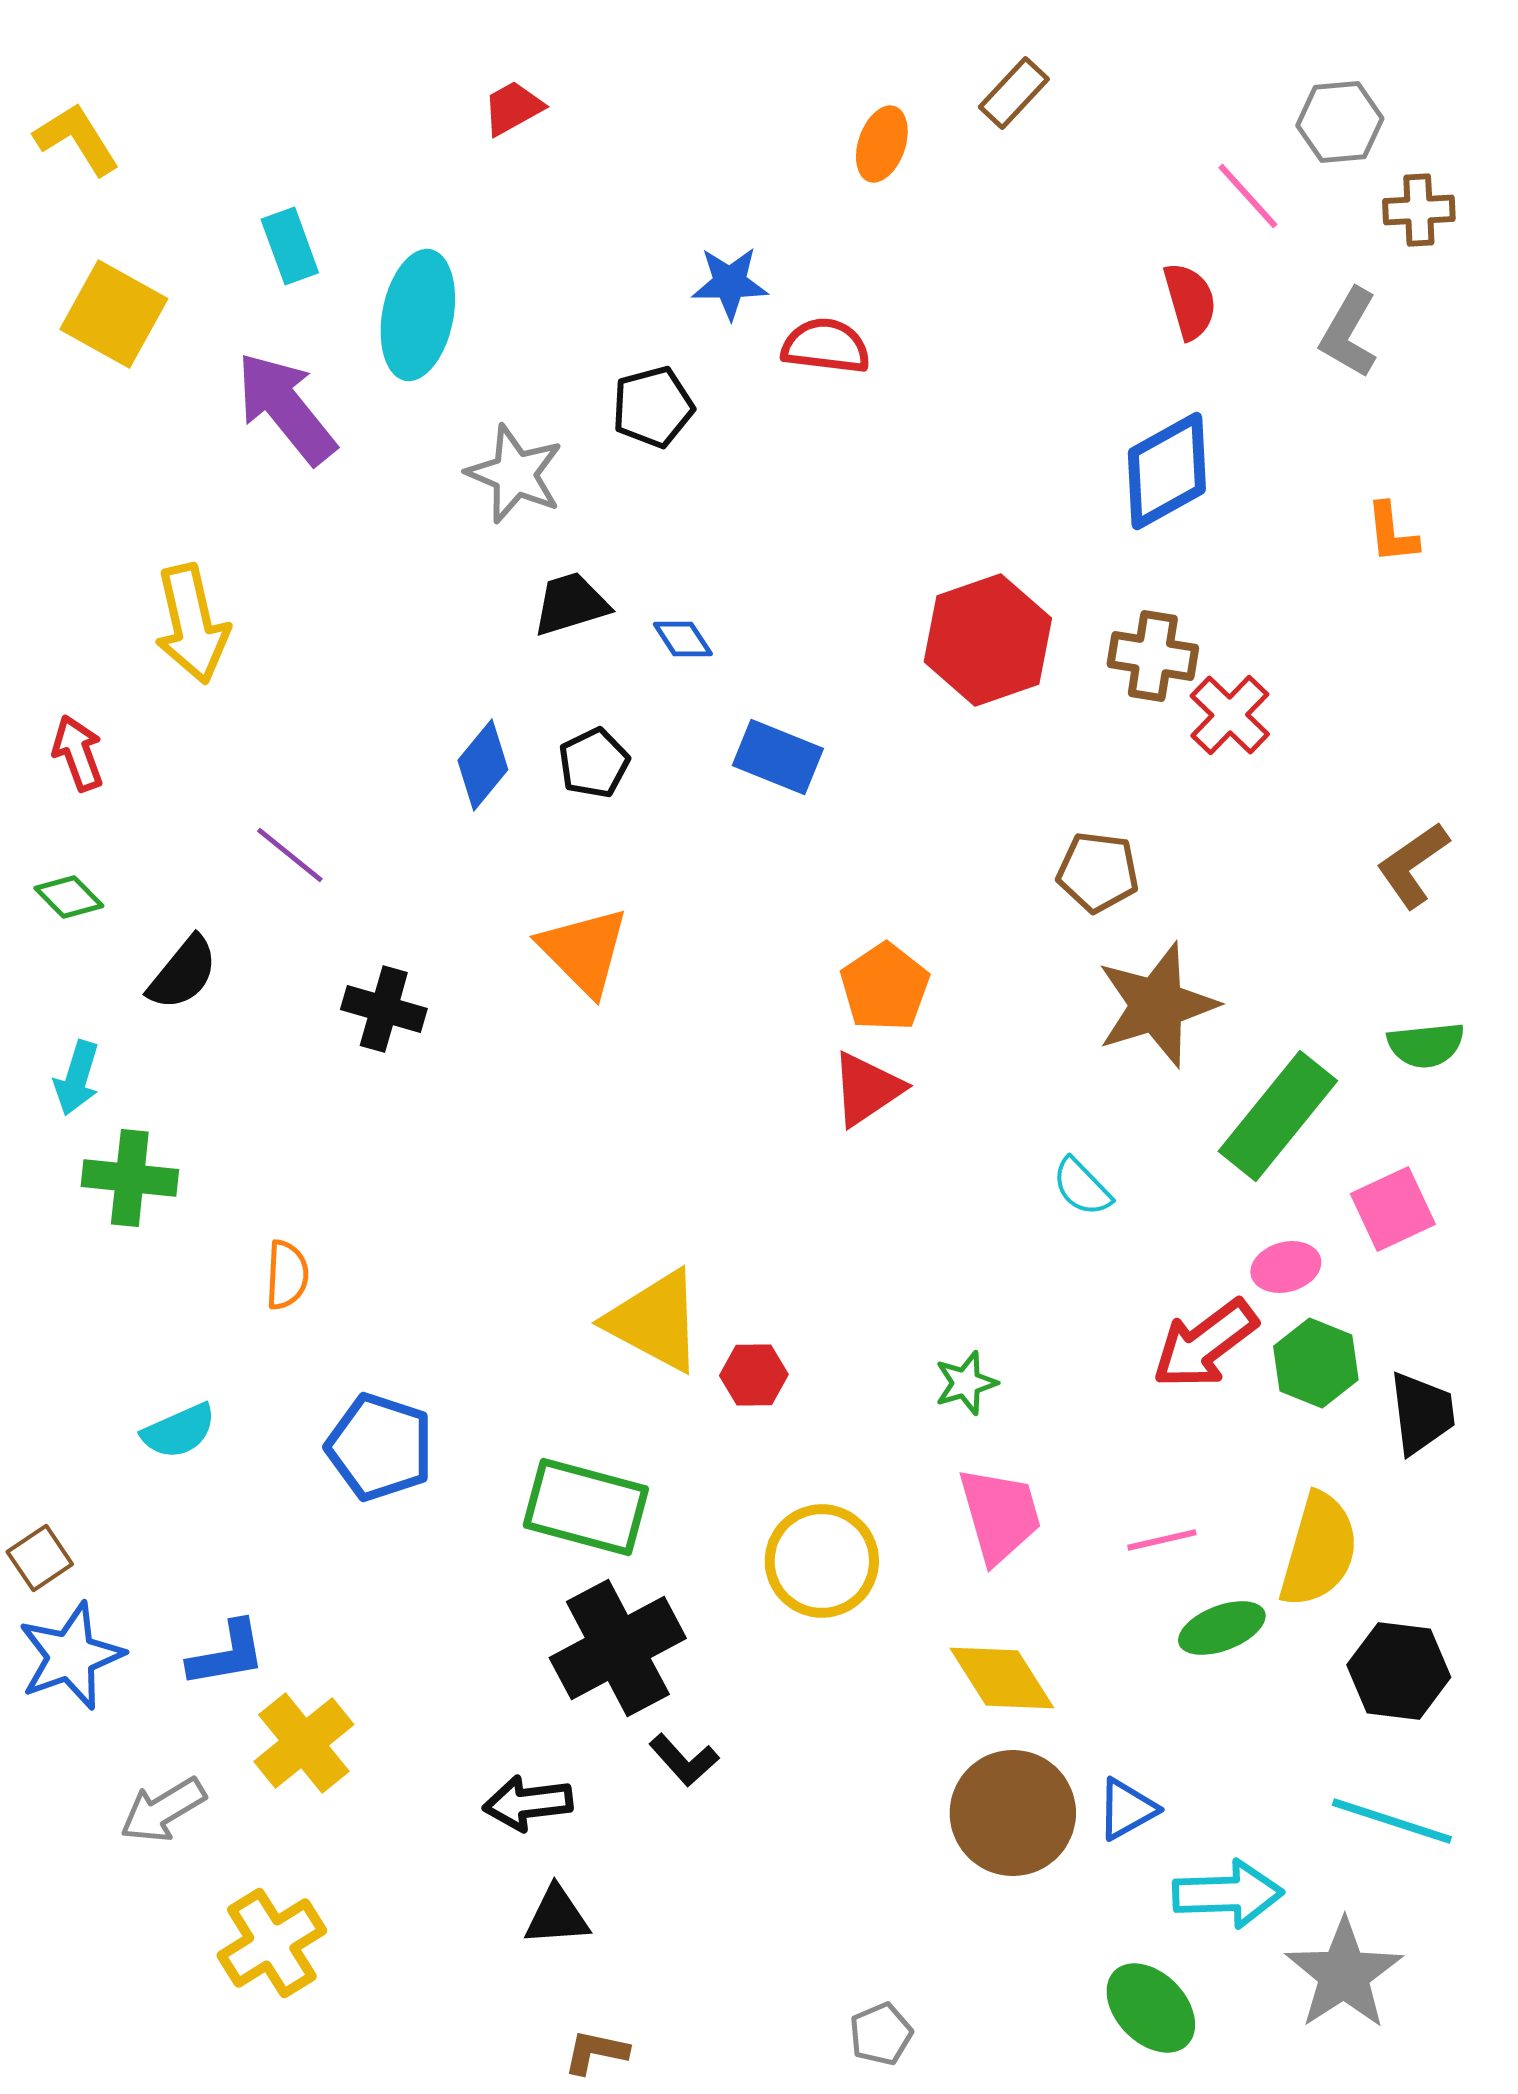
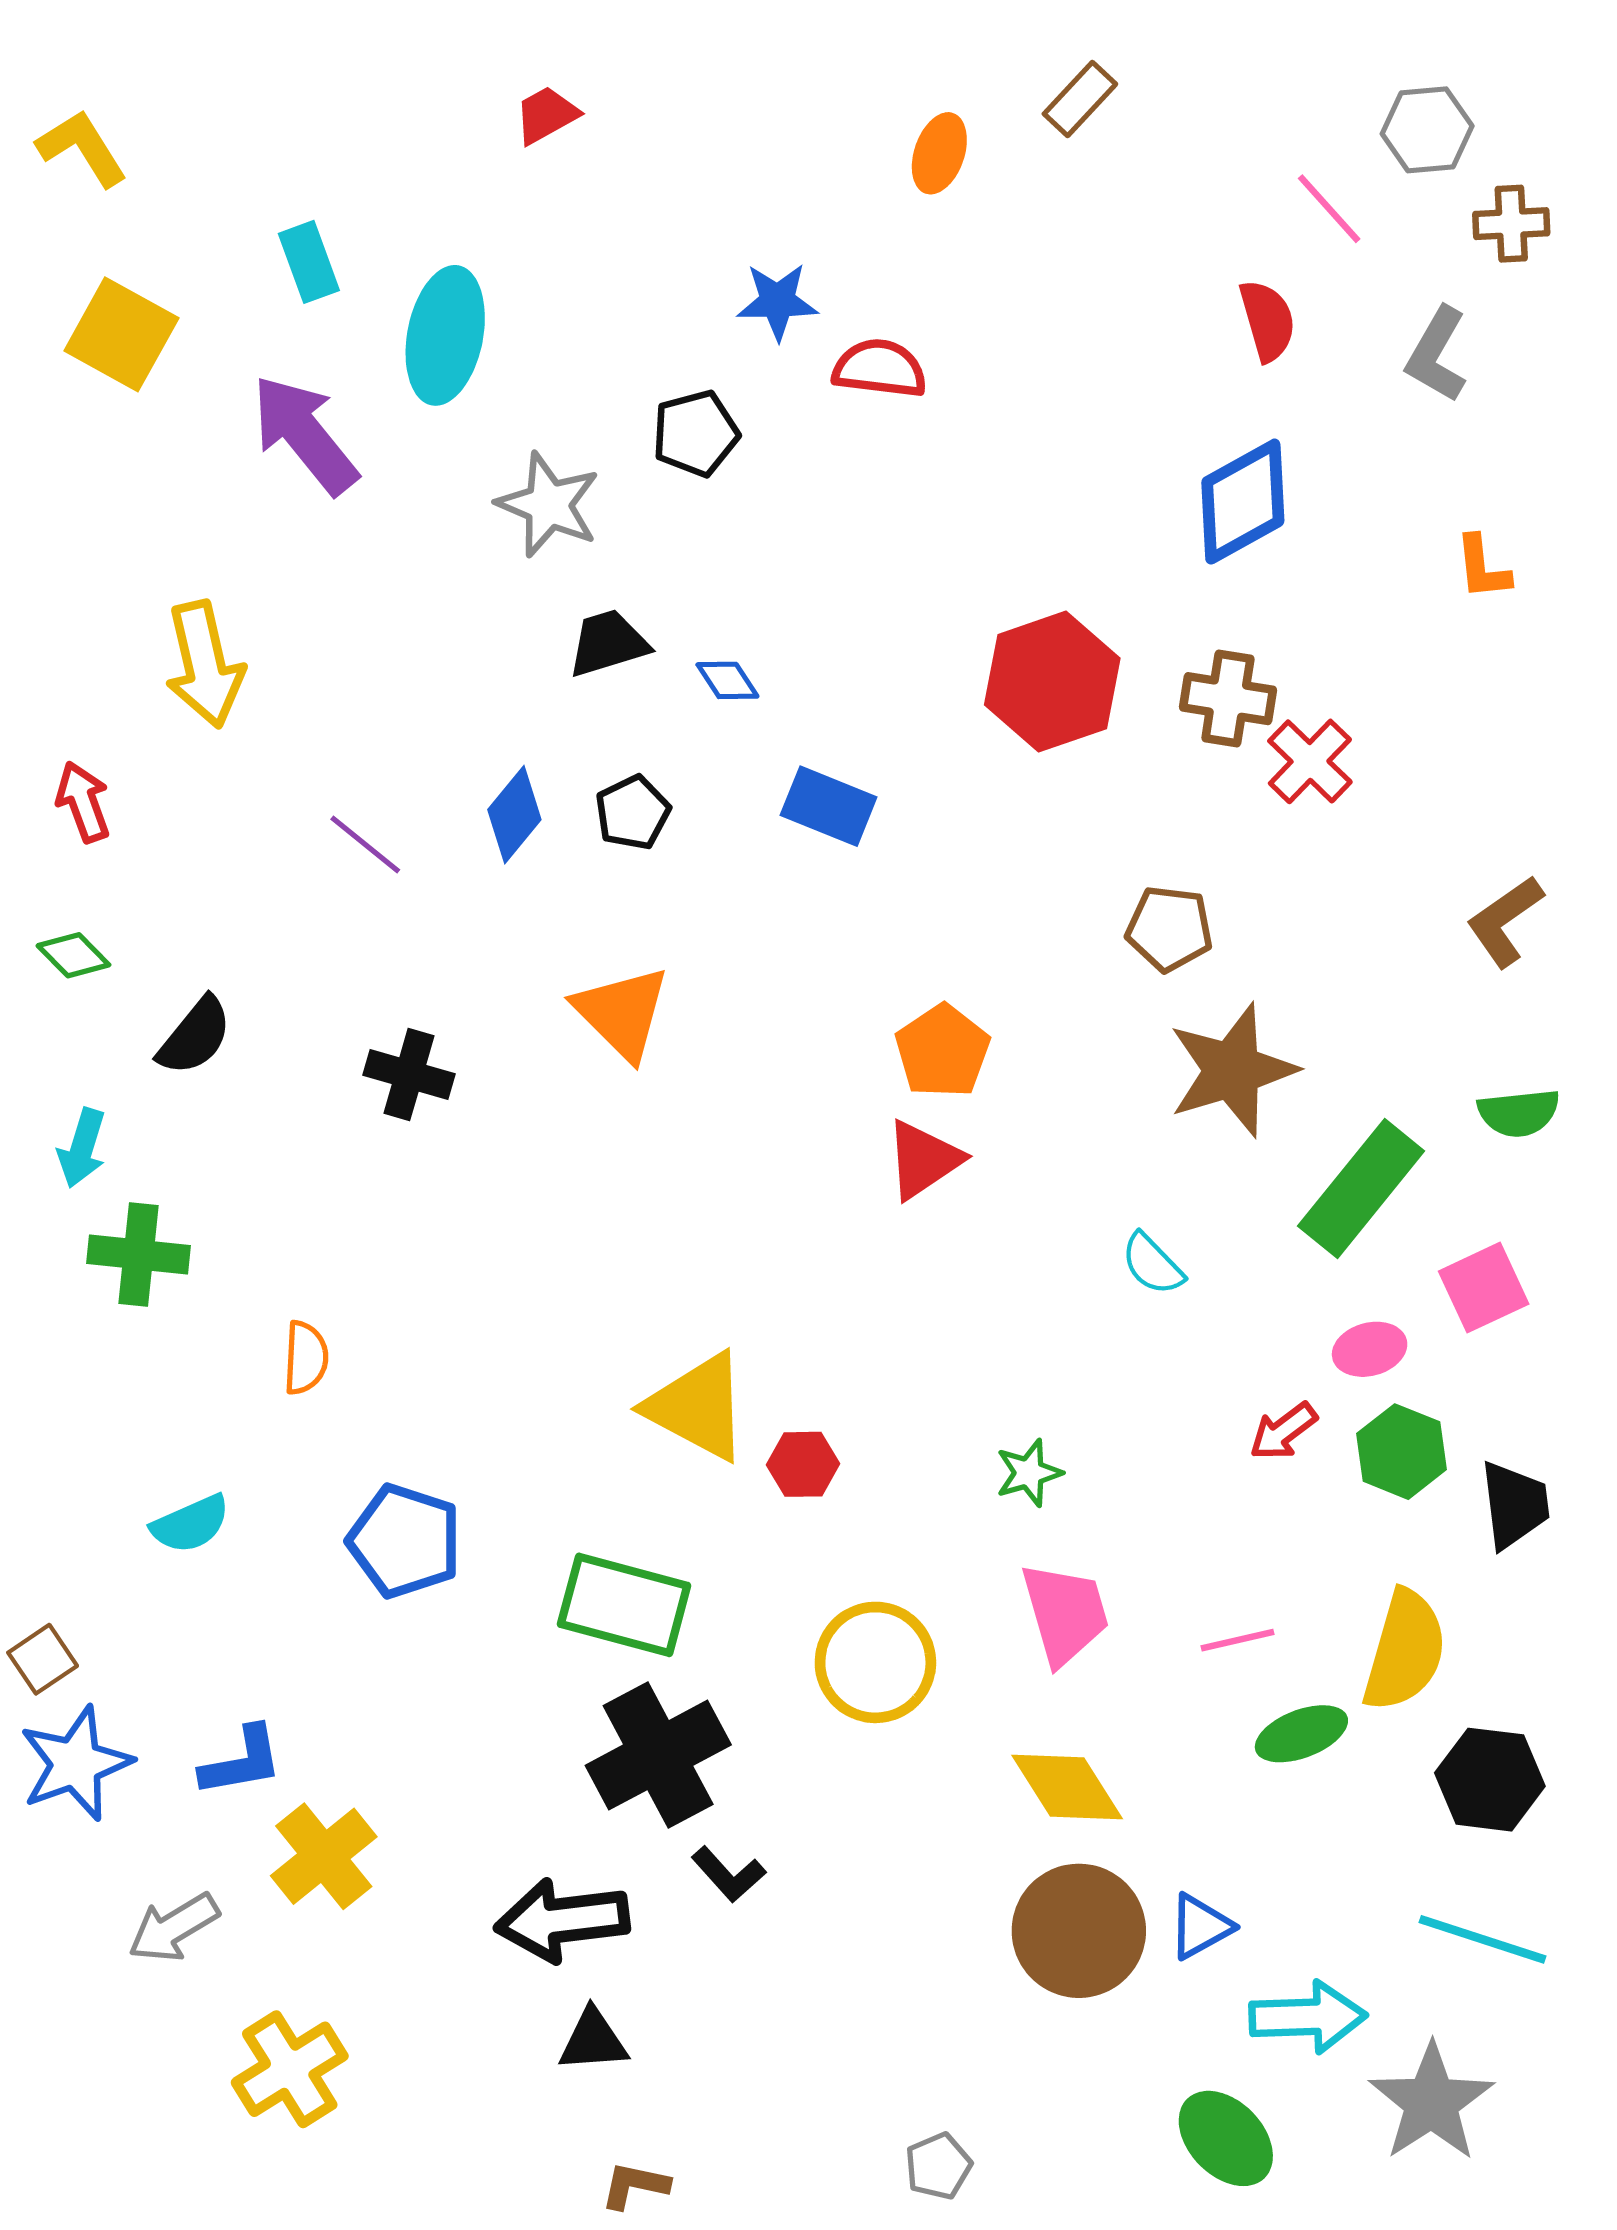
purple line: (290, 855) -> (365, 844), moved
red arrow: (1205, 1344) -> (1283, 1431), size x0.6
black arrow: (528, 1803) -> (562, 1920), size x1.4

